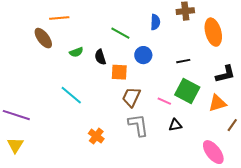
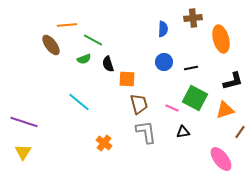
green line: (120, 33) -> (93, 40), moved
blue circle: (143, 55) -> (164, 62), moved
brown trapezoid: (131, 97) -> (139, 104), turned 140

